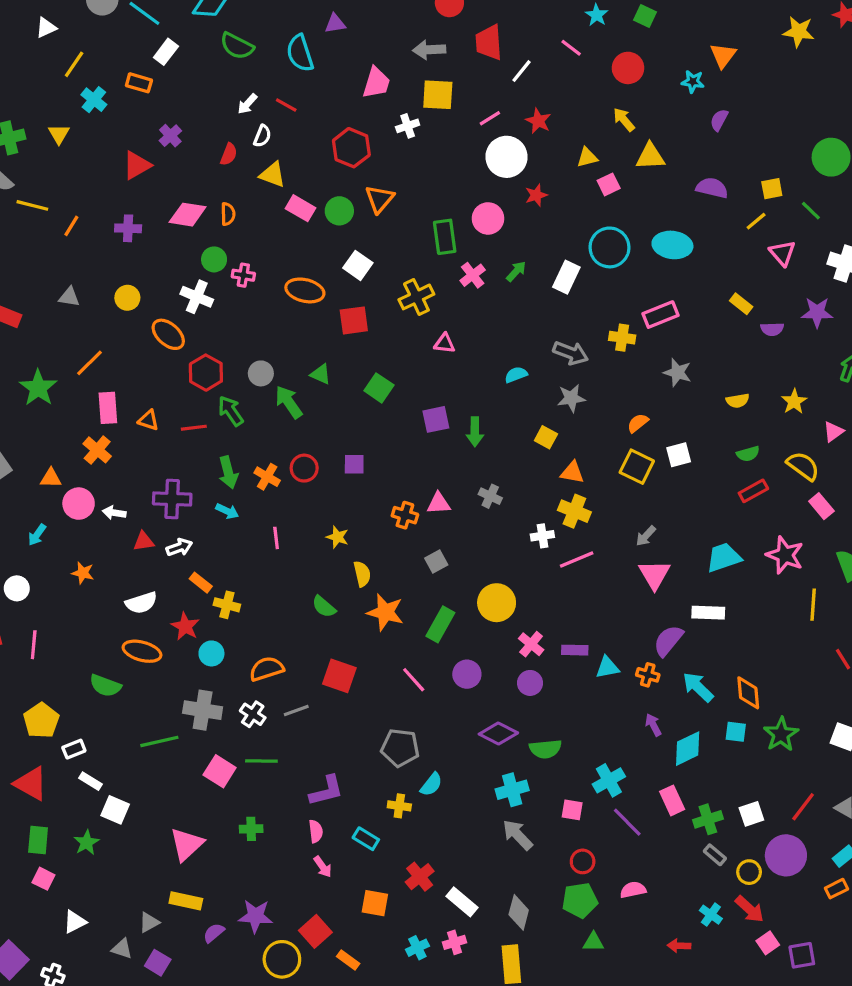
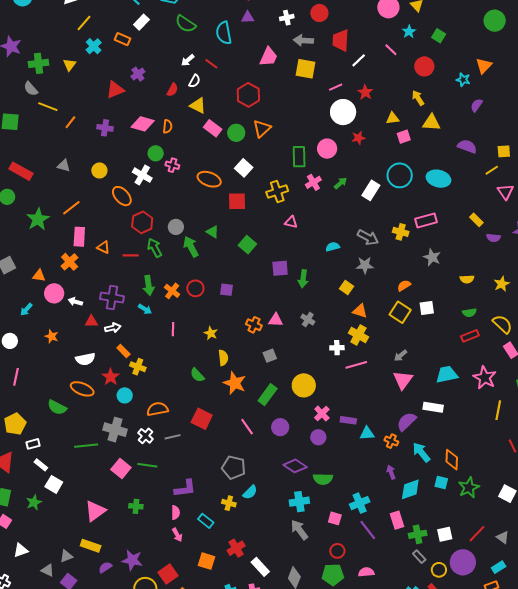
white cross: (408, 126) -> (287, 18), moved

